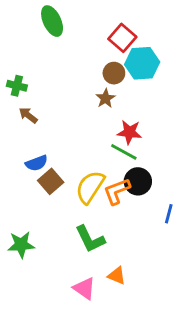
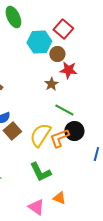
cyan hexagon: (142, 63) -> (39, 42), moved
brown star: (105, 98) -> (51, 84), moved
red star: (129, 132) -> (68, 70), moved

